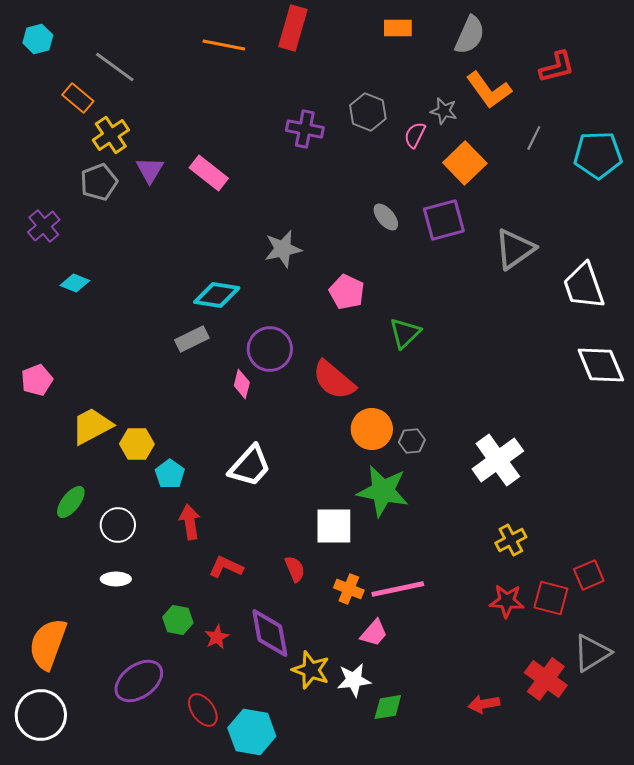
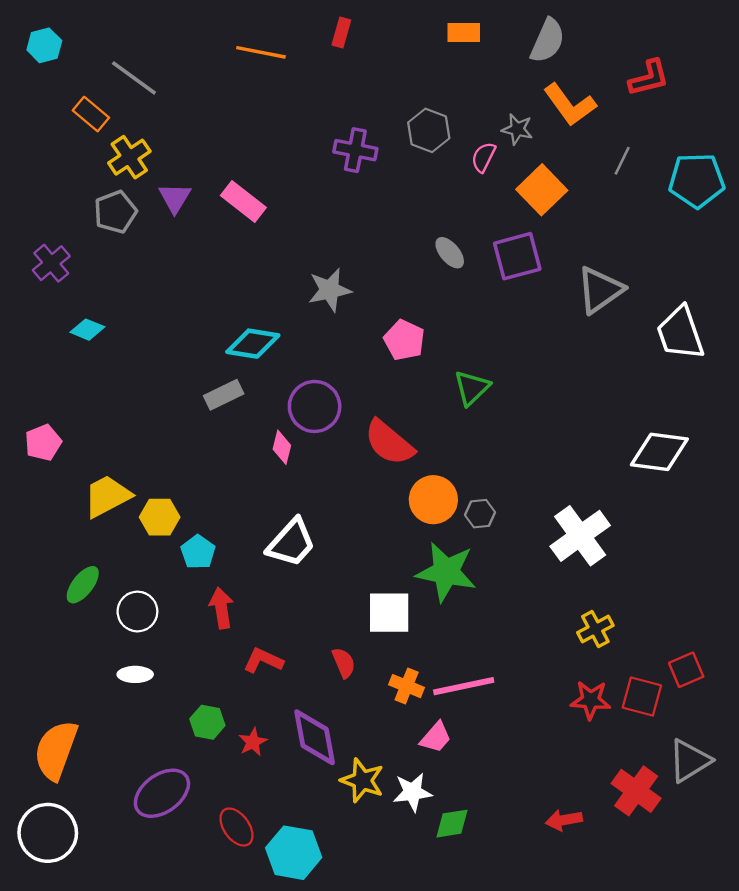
red rectangle: (293, 28) -> (341, 33), size x0.6
white diamond: (601, 365) -> (659, 452), moved, turned -60

